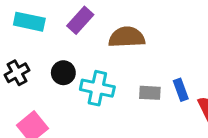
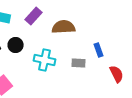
black circle: (63, 73) -> (16, 45), moved
blue rectangle: (181, 90) -> (99, 50), moved

